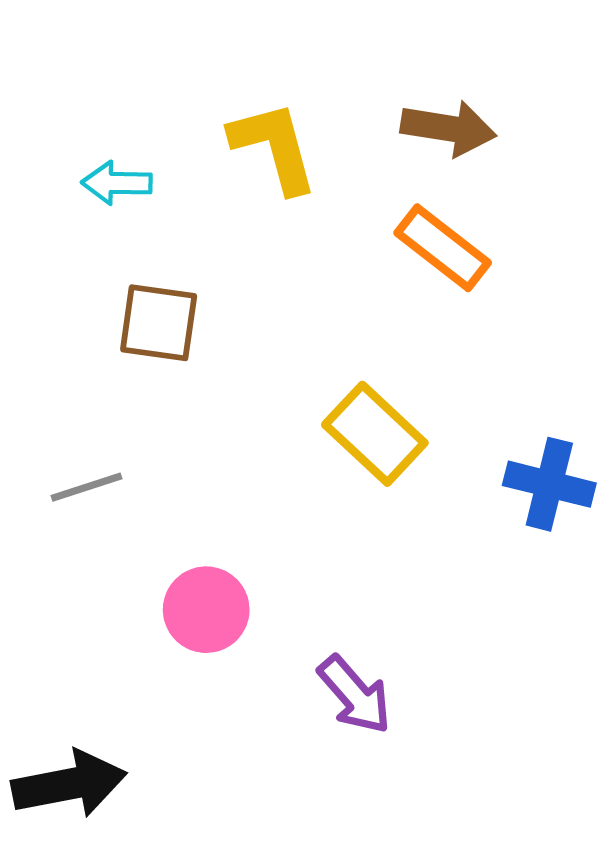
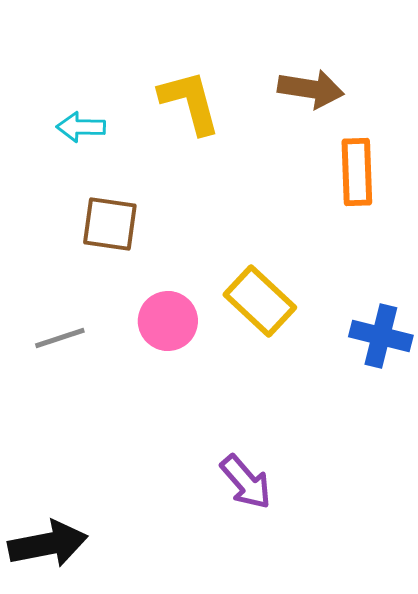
orange rectangle: (443, 248) -> (357, 172), moved, turned 50
pink circle: (206, 610) -> (168, 321), moved

